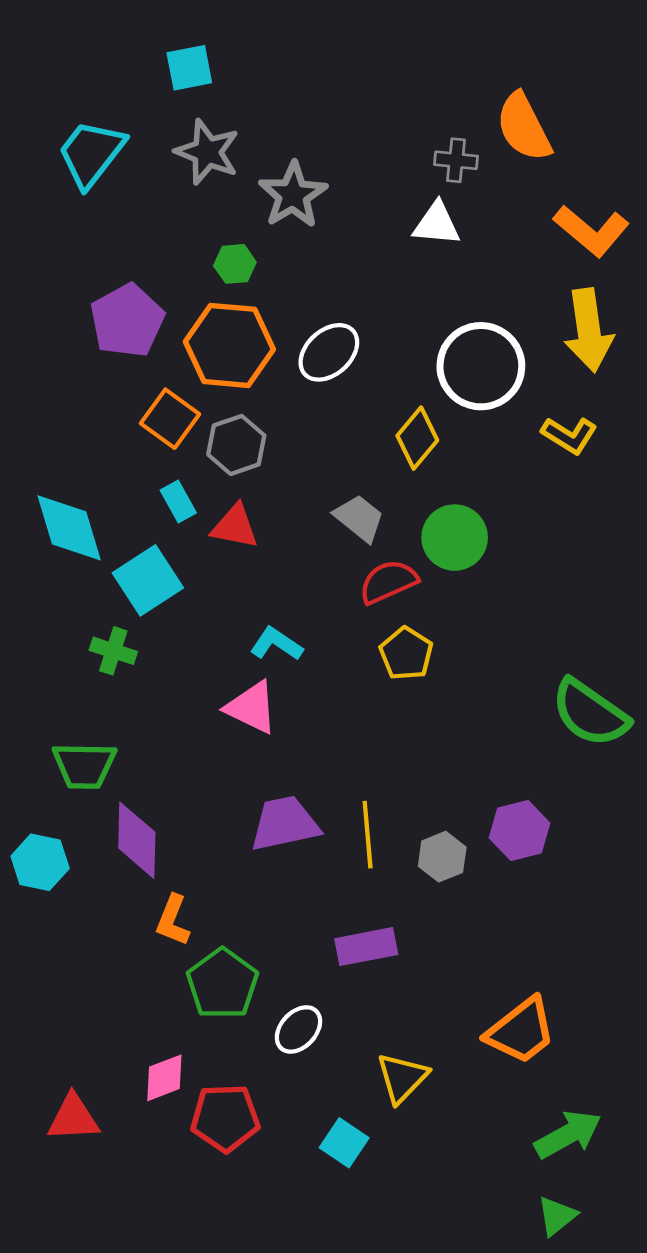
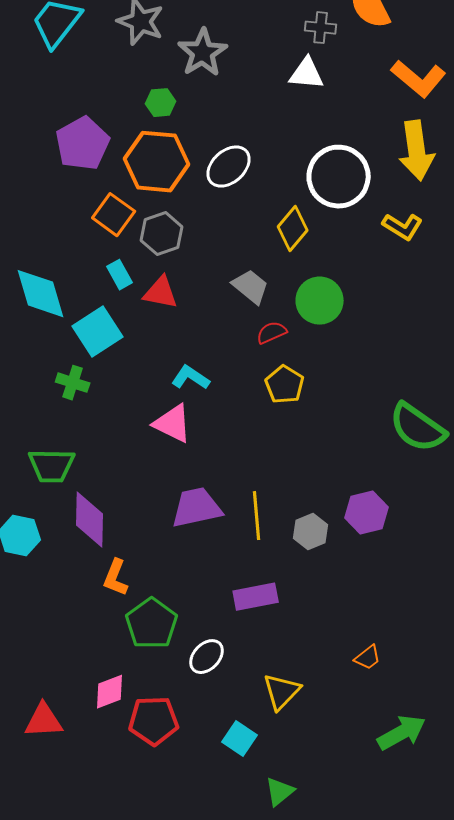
red semicircle: (388, 582) -> (272, 333), size x0.7
orange trapezoid: (521, 1031) -> (368, 658), size x0.5
green triangle: (557, 1216) -> (280, 792), moved

